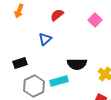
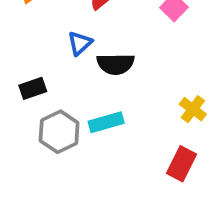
black semicircle: (77, 64) -> (116, 64), moved

